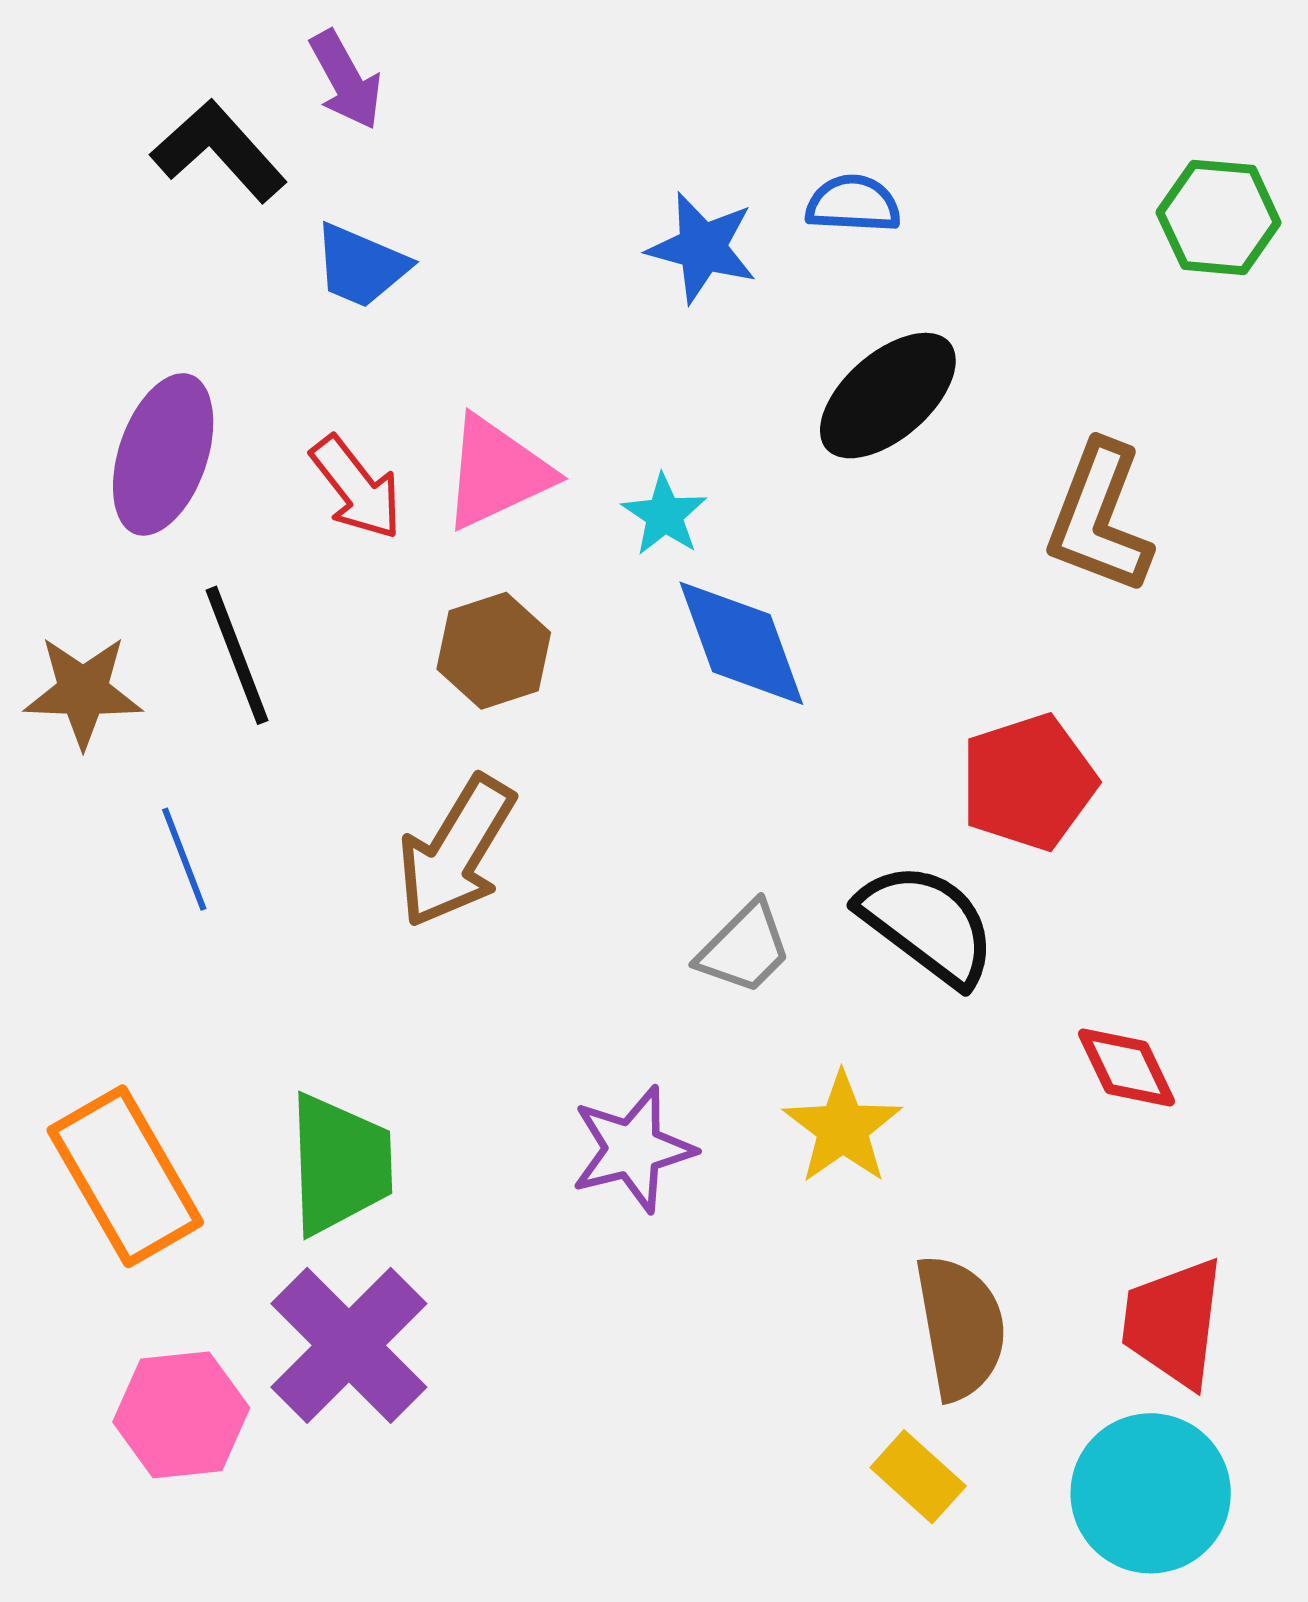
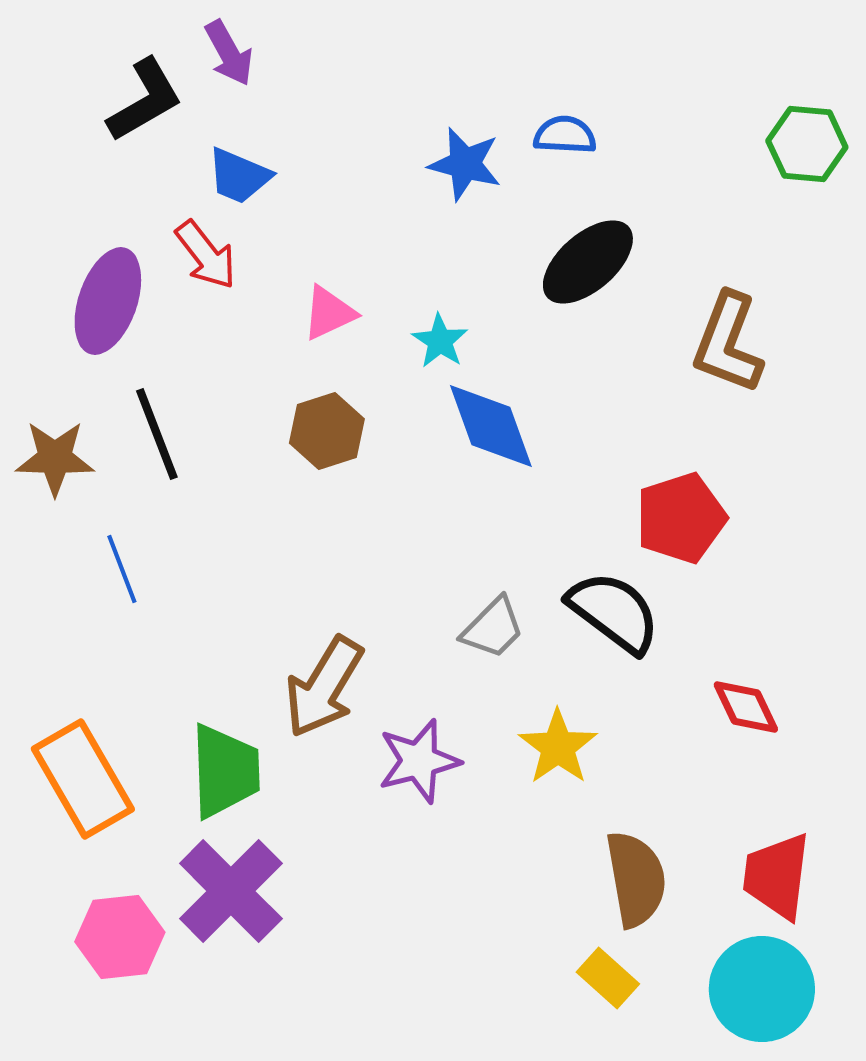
black L-shape: (219, 151) -> (145, 100), turned 102
pink triangle: (497, 473) -> (329, 313), size x0.7
red arrow: (356, 488) -> (206, 255), moved
brown arrow: (456, 852) -> (324, 687), moved

